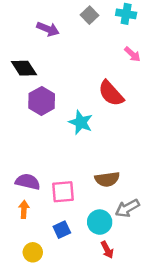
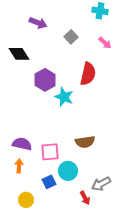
gray square: (90, 15) -> (71, 37), moved
red semicircle: (111, 93) -> (88, 74), turned -125
purple hexagon: (42, 101) -> (45, 80), moved
gray arrow: (127, 208) -> (101, 184), moved
cyan circle: (100, 222) -> (68, 171), moved

